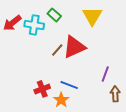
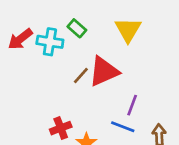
purple line: (105, 74) -> (132, 105), moved
blue line: (69, 85) -> (123, 127), moved

